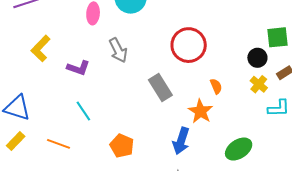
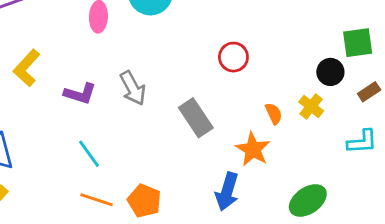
red circle: (189, 45) -> (233, 57), size x0.6
gray arrow: (118, 50) -> (133, 88), moved
yellow cross: (259, 84) -> (311, 106), moved
orange line: (59, 144) -> (97, 200), moved

